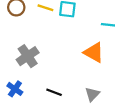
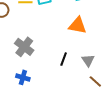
black line: (54, 92) -> (64, 59), moved, turned -72

